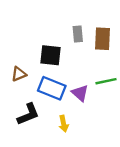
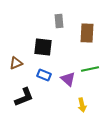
gray rectangle: (78, 34) -> (59, 21), moved
blue rectangle: (52, 88) -> (44, 75), size x0.6
yellow arrow: (64, 124) -> (82, 105), moved

